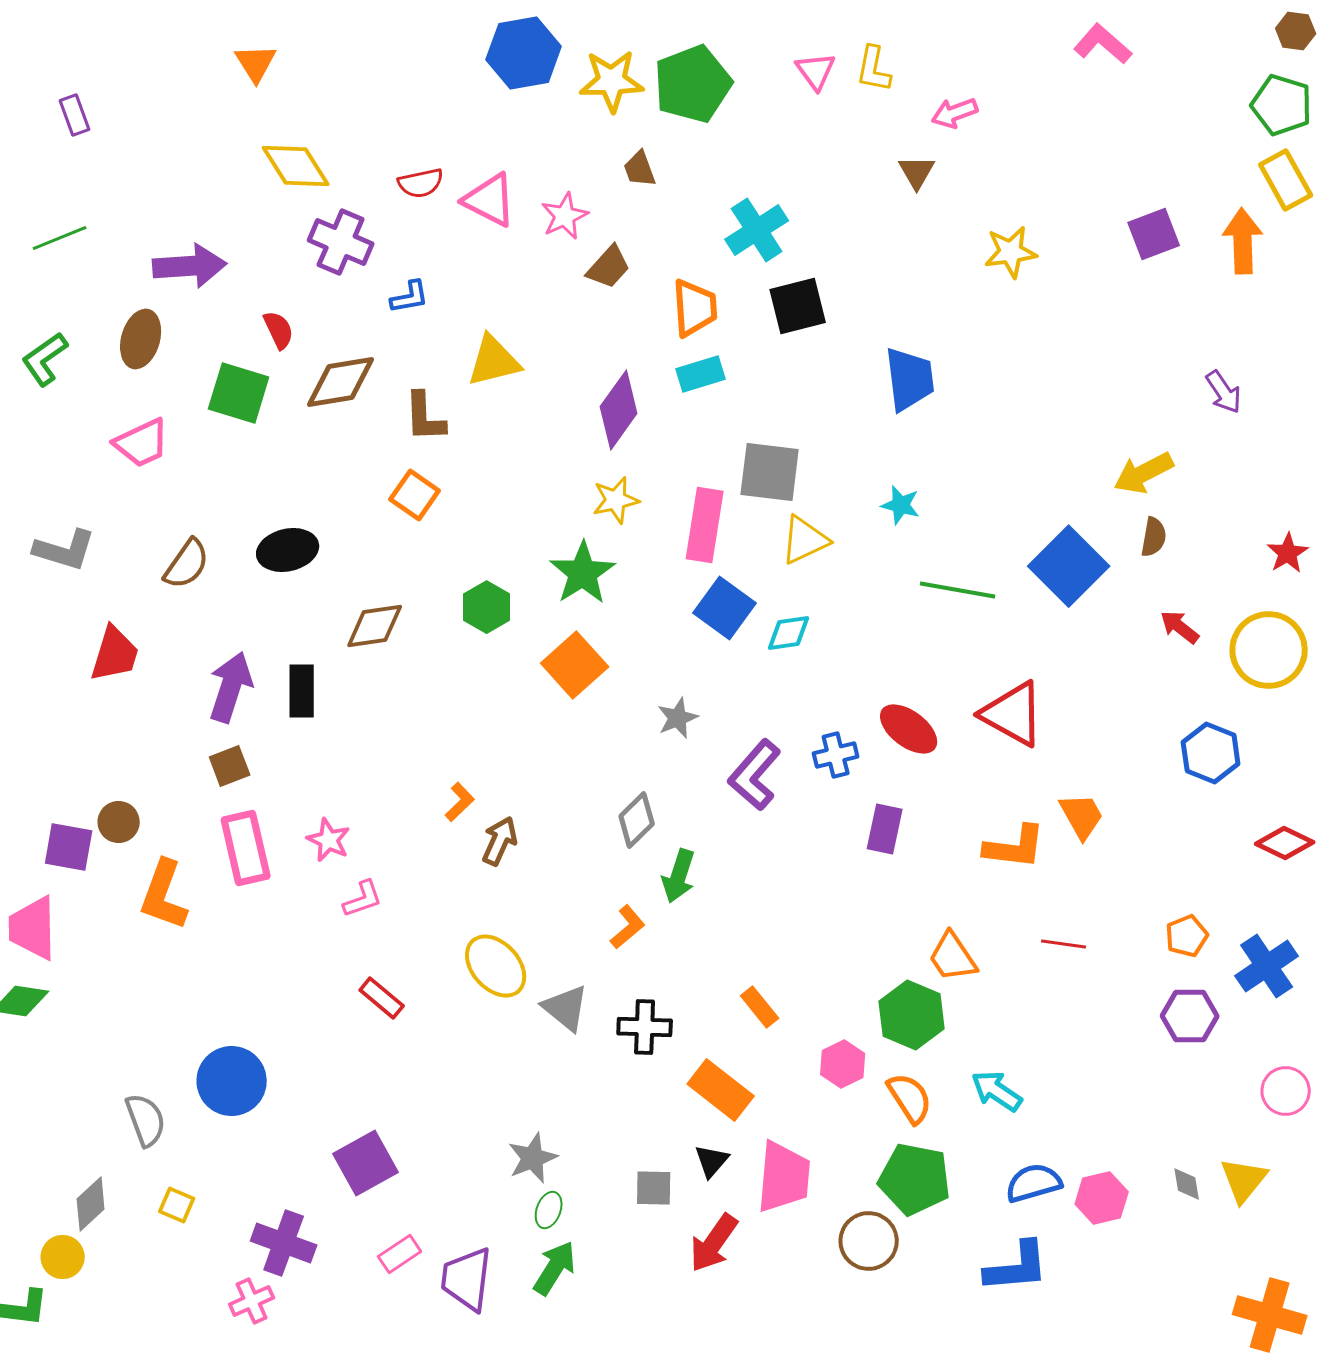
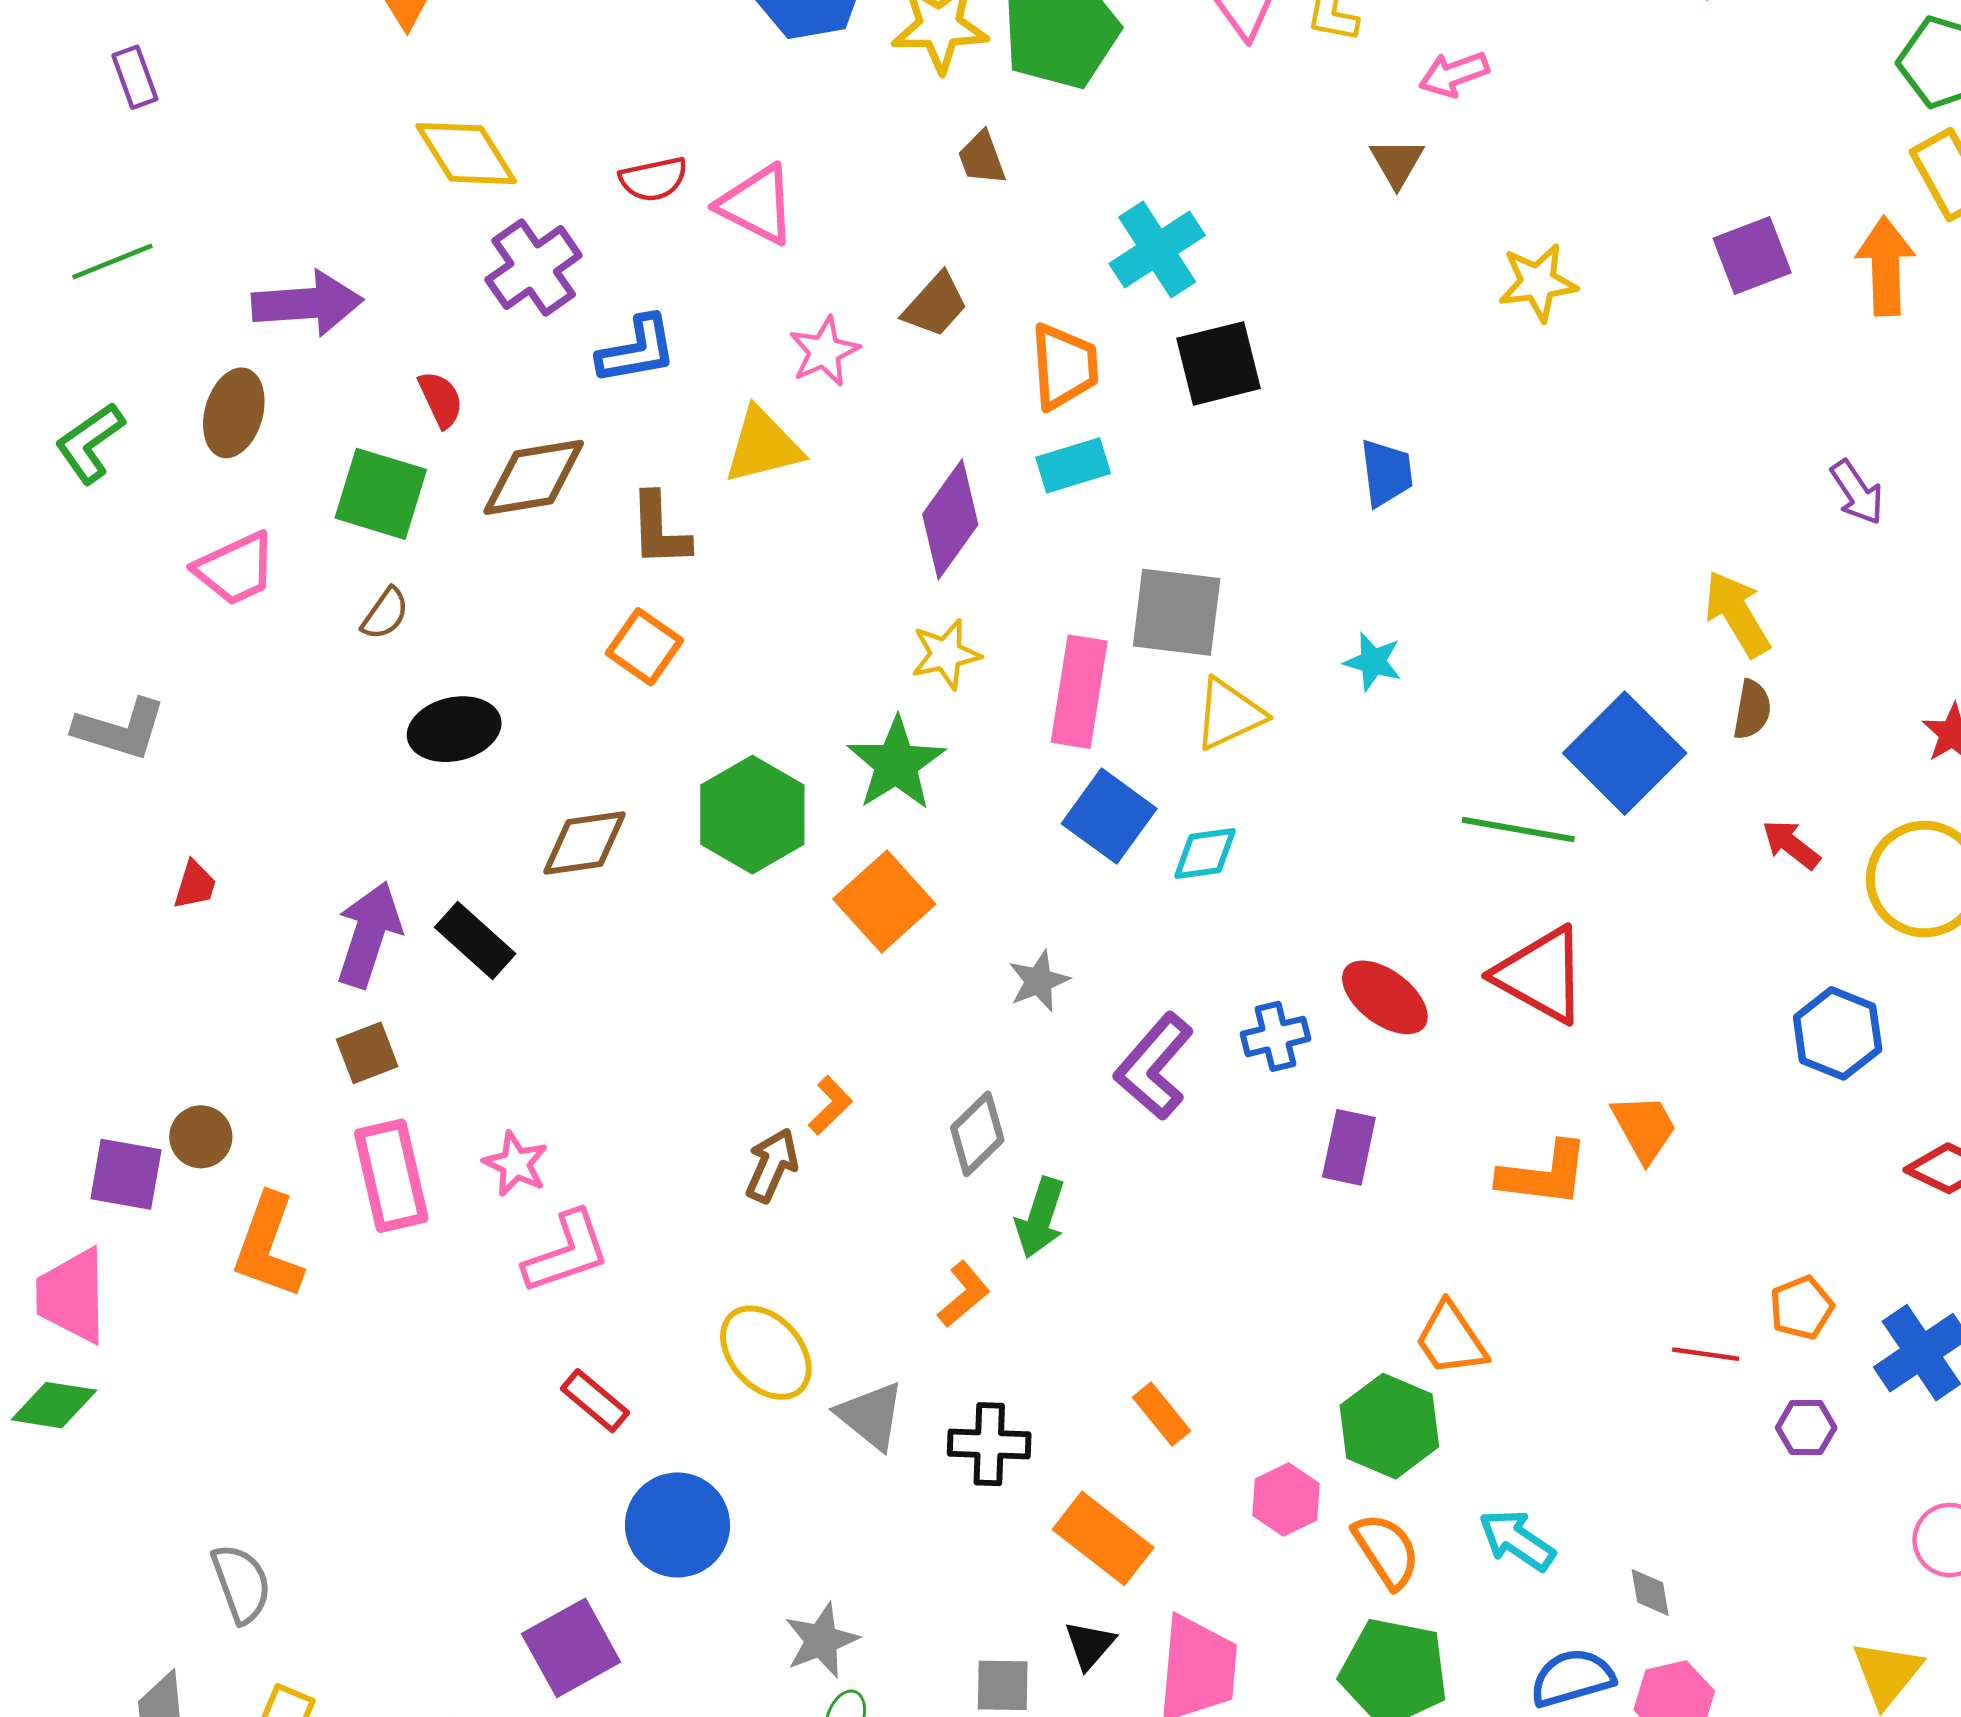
pink star: (565, 216) -> (824, 351), moved
purple cross: (341, 242) -> (534, 268), turned 32
blue L-shape: (410, 297) -> (637, 350), size x1.4
blue trapezoid: (910, 379) -> (1386, 473), size x0.7
yellow arrow: (1144, 473) -> (1737, 614), turned 86
brown semicircle: (187, 564) -> (385, 614), moved, size x0.7
green line: (958, 590) -> (1518, 830), moved
green hexagon: (487, 607) -> (752, 815), size x1.5
red trapezoid: (115, 654) -> (195, 885), size x0.6
black rectangle: (302, 691) -> (475, 940), turned -48
orange L-shape: (460, 802) -> (830, 1105), moved
pink L-shape: (363, 899) -> (567, 1252), size x1.5
red line: (1064, 944) -> (1706, 1354), moved
purple hexagon: (1190, 1016) -> (1806, 1428), size x0.7
blue circle: (232, 1081) -> (677, 1525), moved
gray diamond: (1187, 1184) -> (1650, 1592), moved

